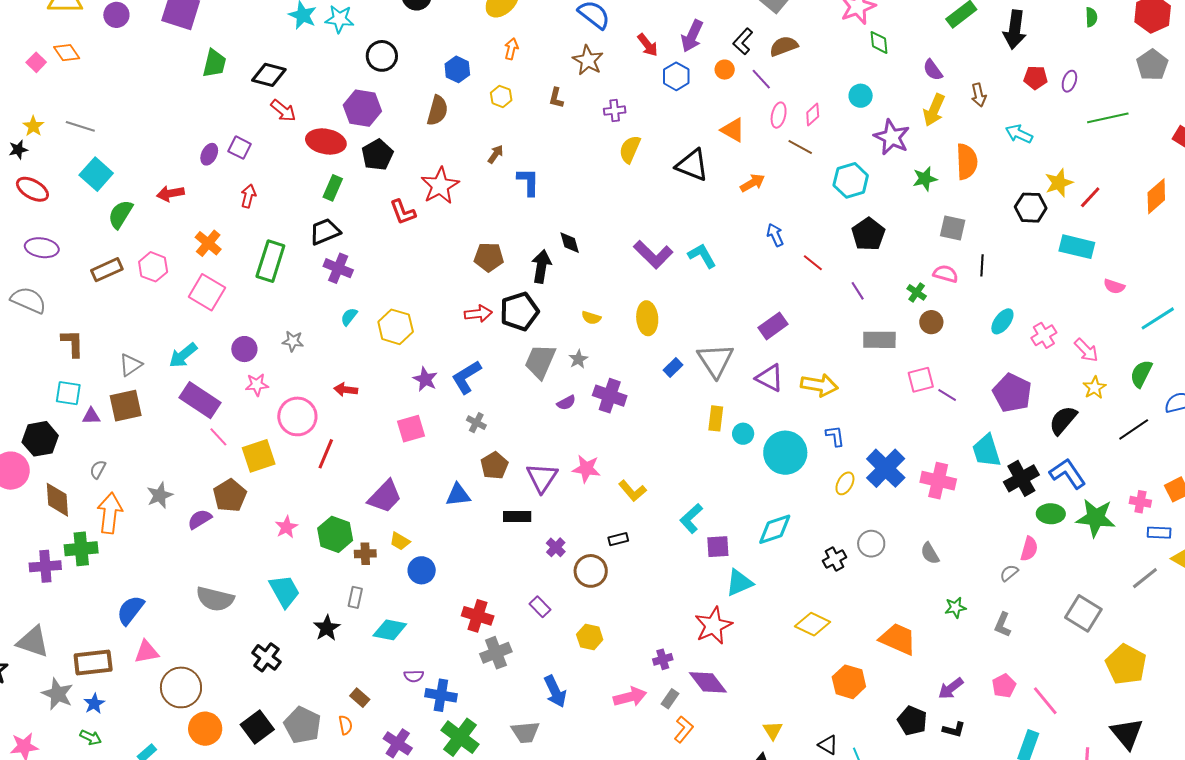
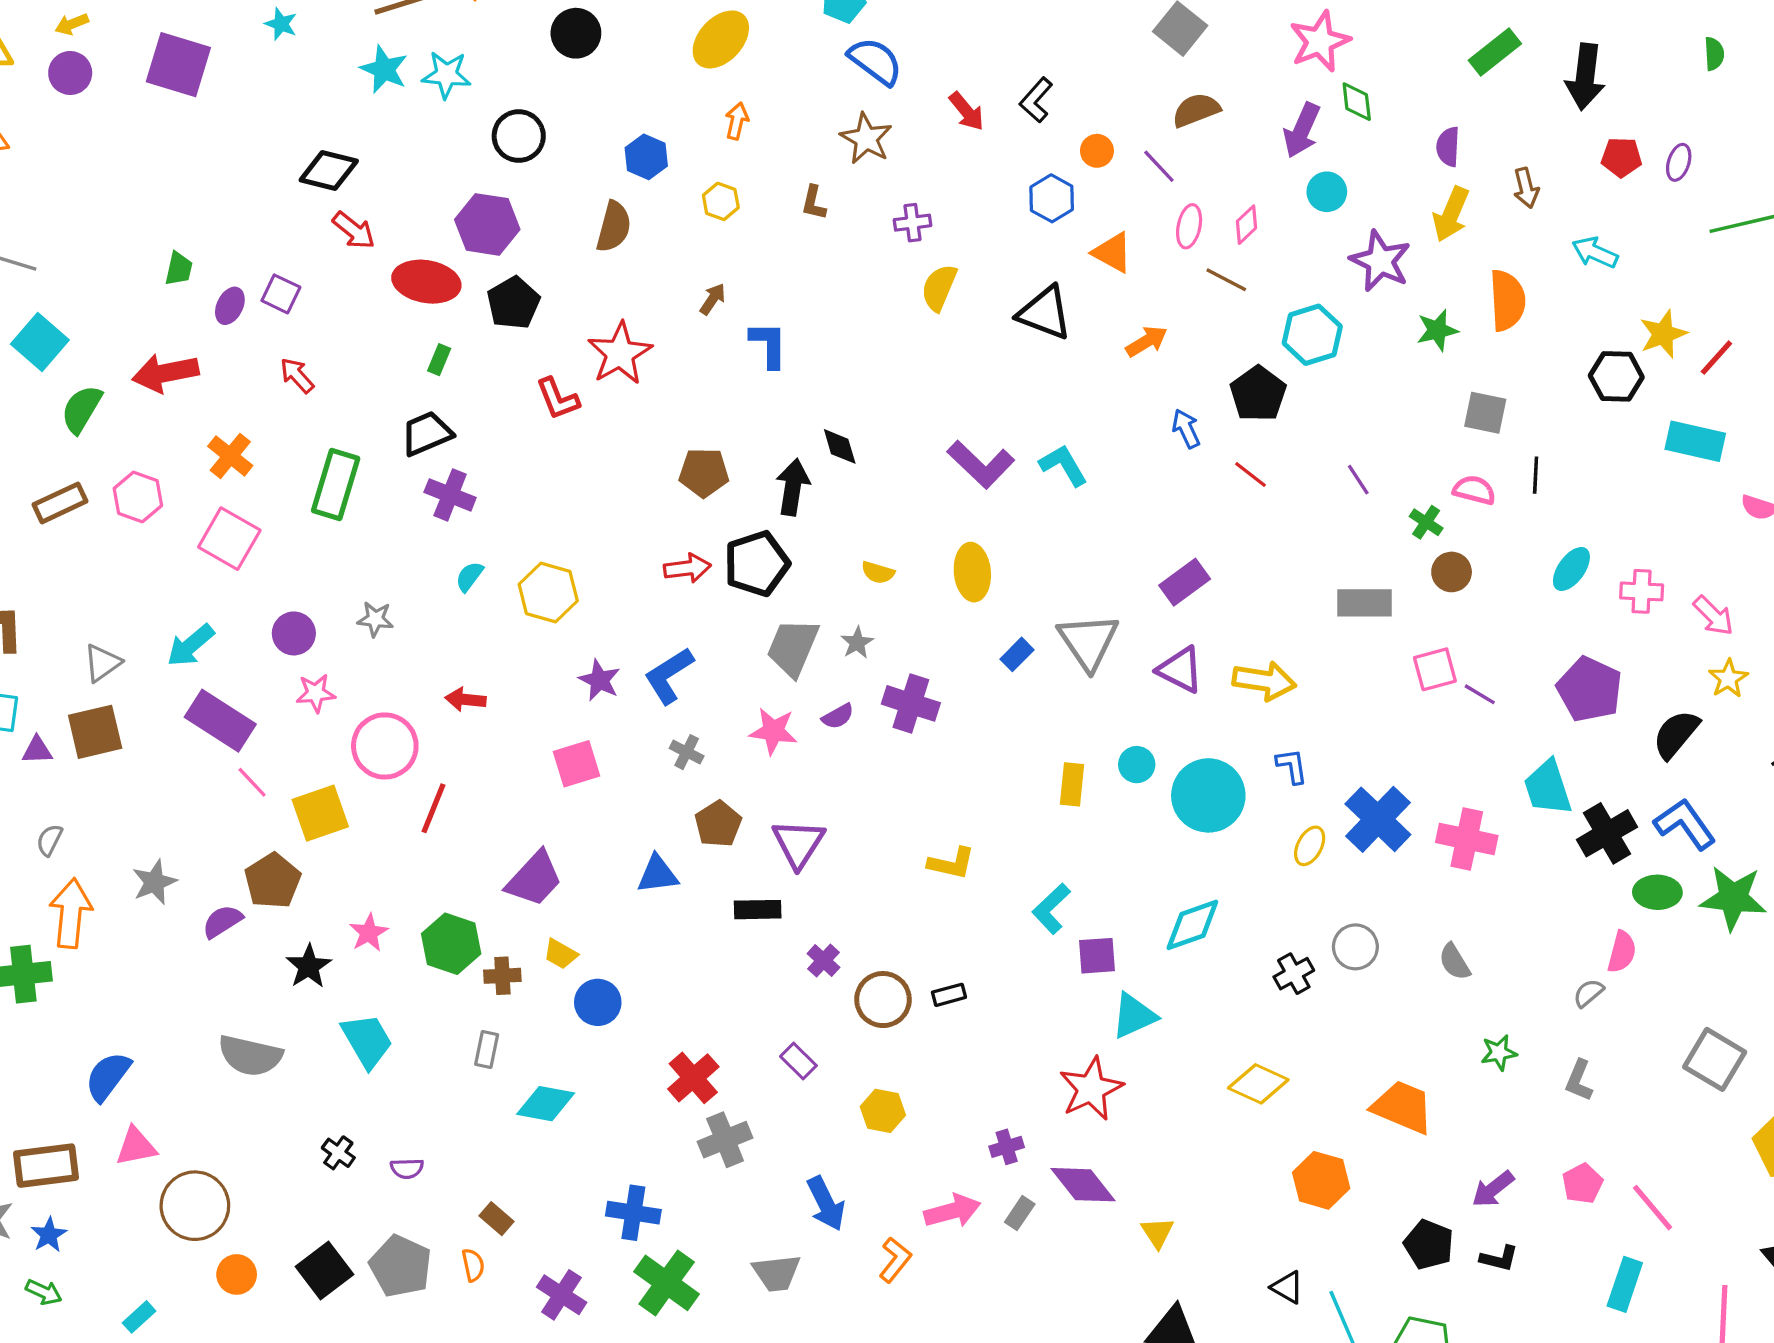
purple arrow: (692, 36) -> (1302, 130), moved
black L-shape: (743, 41) -> (1036, 100), moved
green trapezoid: (214, 63) -> (179, 269), moved, size x0.7
purple semicircle: (933, 70) -> (1448, 147), turned 40
blue hexagon: (676, 76) -> (1052, 198), moved
green rectangle: (333, 188) -> (439, 360), size x0.7
red arrow: (170, 194) -> (165, 373), size x1.4
red arrow: (248, 196) -> (297, 375), turned -55
black pentagon: (868, 234) -> (1258, 394), moved
purple line: (858, 291) -> (1358, 480), moved
pink cross: (1044, 335) -> (1642, 591), turned 35
yellow rectangle: (716, 418) -> (1072, 784), moved
pink star: (586, 469) -> (773, 731), moved
yellow L-shape: (632, 491) -> (951, 863), turned -36
black rectangle: (618, 539) -> (949, 995), moved
red cross: (478, 616) -> (693, 1078), turned 32
black star: (327, 628) -> (309, 966), moved
black cross: (266, 657) -> (338, 1153), size x0.7
purple semicircle: (414, 676) -> (407, 1168), moved
orange circle: (205, 729) -> (237, 1274), size x0.7
orange L-shape: (684, 729) -> (895, 1260), moved
yellow triangle: (773, 730) -> (1157, 1233), moved

